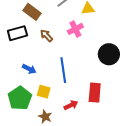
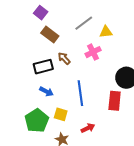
black rectangle: (17, 33) -> (43, 67), moved
red rectangle: (95, 93) -> (115, 101), moved

